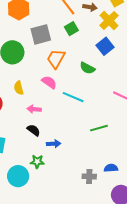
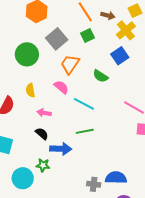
gray square: (41, 34) -> (57, 39), turned -30
green line: (99, 128) -> (85, 131), moved
blue arrow: (54, 144) -> (61, 149), size x1.5
blue semicircle: (111, 168) -> (116, 178), size x1.5

